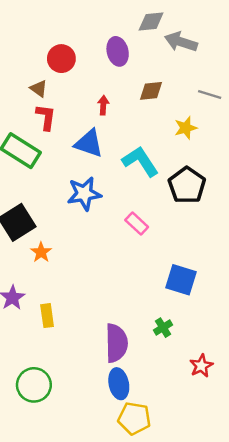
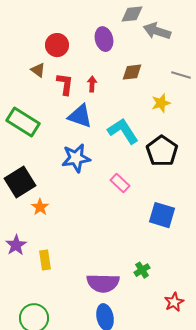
red L-shape: (46, 117) -> (65, 84), moved
blue square: (181, 280) -> (162, 215), moved
purple semicircle: (116, 343) -> (103, 283), turned 92

